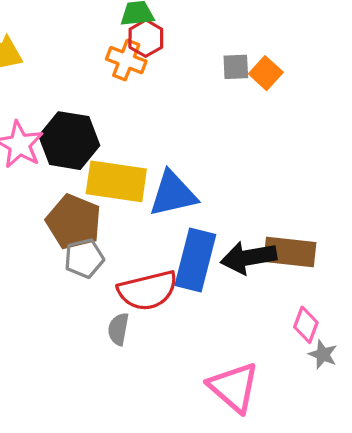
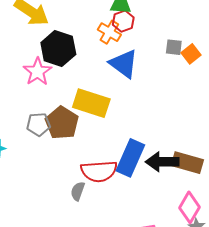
black hexagon: (69, 141) -> (58, 49), moved
blue triangle: (173, 194) -> (124, 64), moved, turned 40
gray pentagon: (84, 258) -> (38, 124), moved
pink diamond: (306, 325) -> (189, 207), size x1.4

